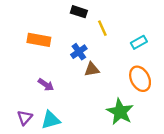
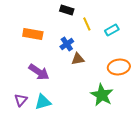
cyan rectangle: (139, 42) -> (112, 30), moved
orange ellipse: (140, 79) -> (119, 67), turned -70
purple arrow: (46, 85) -> (39, 72), size x1.5

